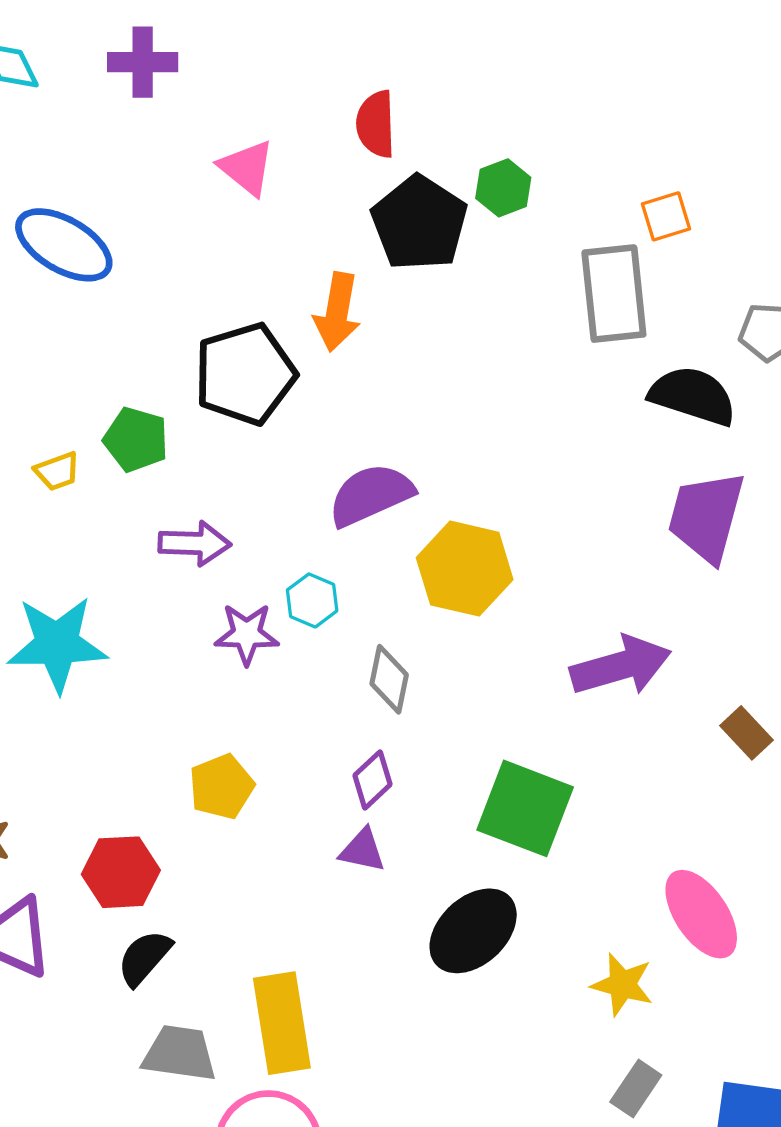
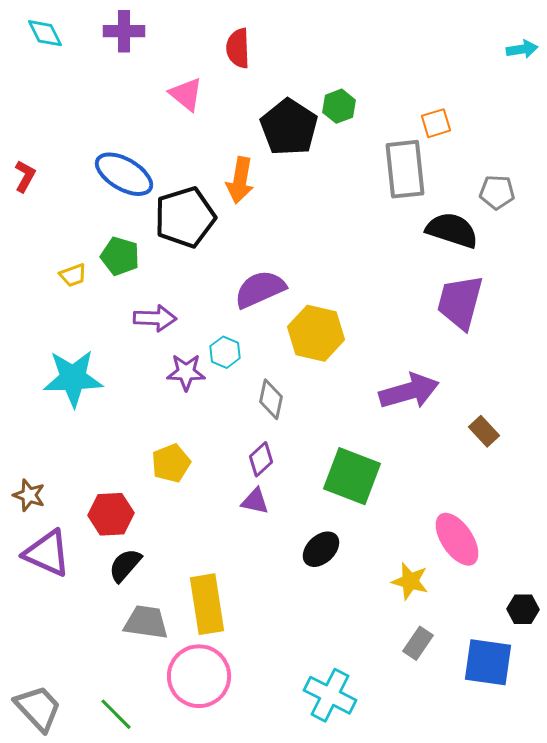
red semicircle: (376, 124) -> (238, 48), moved
blue ellipse: (64, 245) -> (124, 174), moved
black ellipse: (473, 931) -> (321, 549), size x0.7

